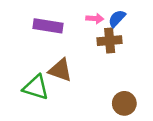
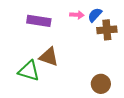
brown cross: (110, 41) -> (107, 30), moved

